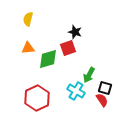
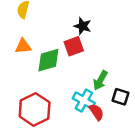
red semicircle: (102, 100) -> (96, 112), moved

